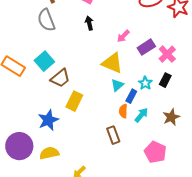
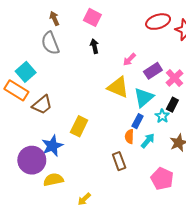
cyan square: (44, 61) -> (26, 72), moved
brown trapezoid: (60, 78) -> (42, 105), moved
cyan star: (145, 83) -> (162, 116), moved
cyan triangle: (117, 85) -> (144, 98), moved, size x1.5
purple circle: (19, 146) -> (32, 160), moved

